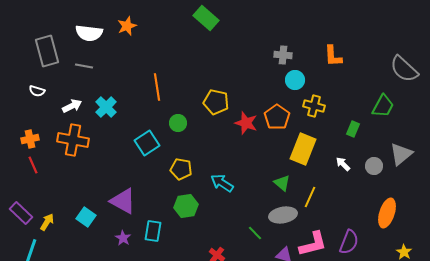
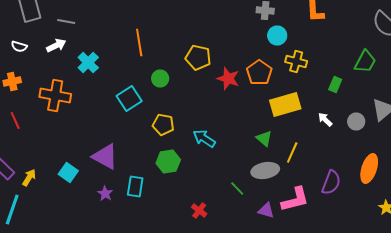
white arrow: (72, 106) -> (56, 46), moved
orange cross: (30, 139) -> (12, 82), moved
yellow rectangle: (303, 149) -> (285, 104), turned 52
purple semicircle: (349, 242) -> (331, 182), moved

